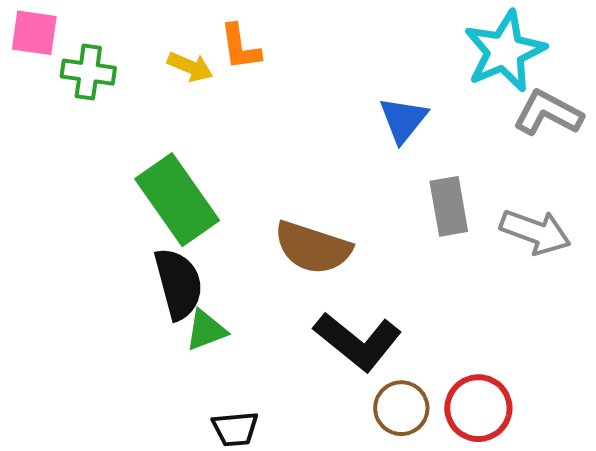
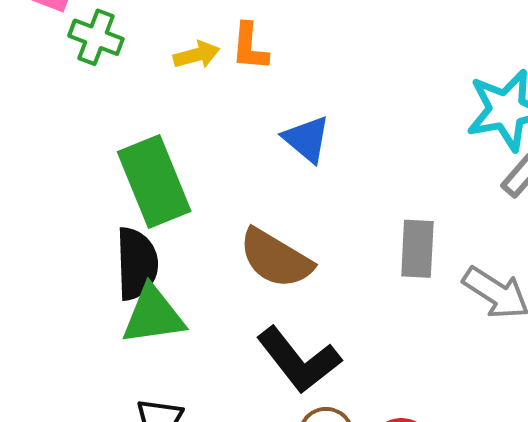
yellow arrow: (190, 67) -> (197, 55), turned -51
blue triangle: (403, 120) -> (307, 139), moved, turned -42
green triangle: (206, 330) -> (153, 315), size x1.5

